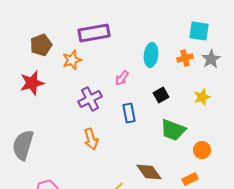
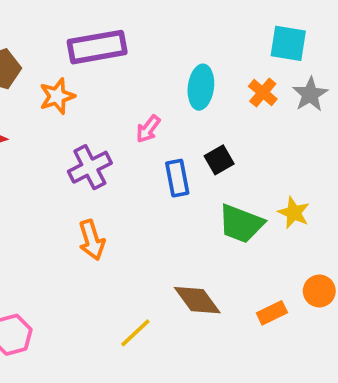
orange cross: (185, 58) -> (263, 93), turned -35
yellow star: (202, 97) -> (294, 213), moved, turned -30
blue rectangle: (129, 113) -> (177, 178), moved
orange circle: (202, 150) -> (319, 291), moved

